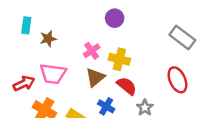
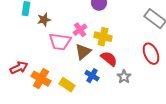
pink trapezoid: (53, 74) -> (60, 42), moved
red arrow: (24, 83) -> (19, 68), moved

